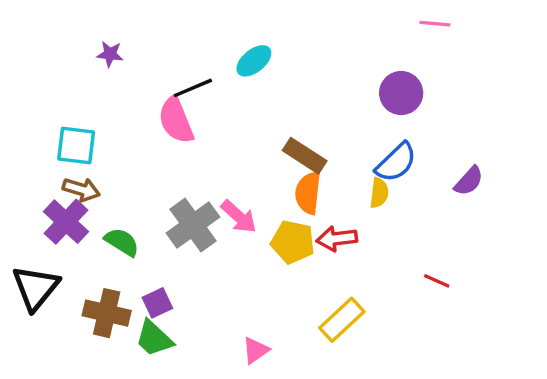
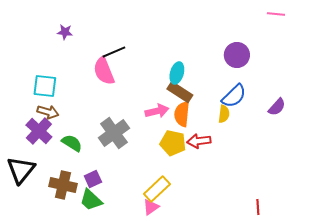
pink line: (435, 24) -> (276, 14), moved
cyan ellipse: (254, 61) -> (177, 73), moved, turned -35
pink arrow: (239, 217) -> (157, 111), moved, turned -55
red line: (437, 281) -> (258, 207), moved, turned 63
yellow rectangle: (342, 320) -> (157, 189), moved

